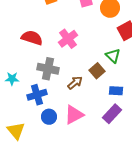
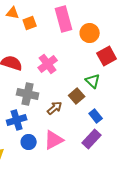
blue rectangle: (116, 91) -> (96, 116), turned 48

